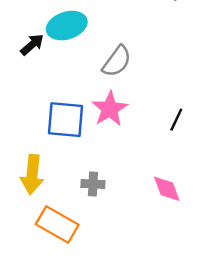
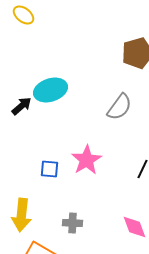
gray semicircle: (117, 61) -> (120, 107), moved
blue square: (66, 120) -> (50, 169), size x0.6

